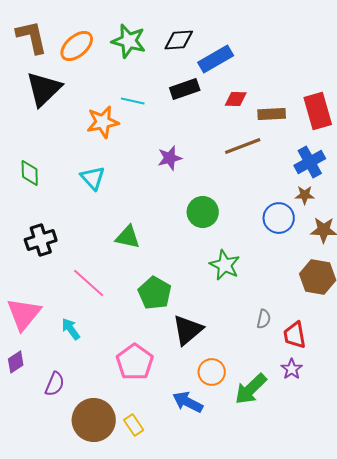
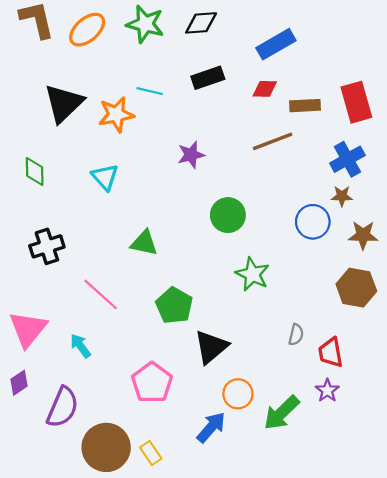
blue rectangle: (216, 59) -> (276, 44), moved
black triangle: (44, 89) -> (64, 103), moved
purple semicircle: (55, 384) -> (63, 407), size x1.5
blue arrow: (188, 402) -> (211, 427), turned 104

